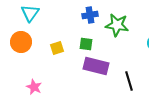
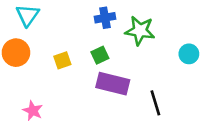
green square: (86, 44) -> (100, 55), turned -32

